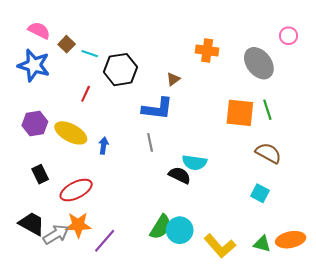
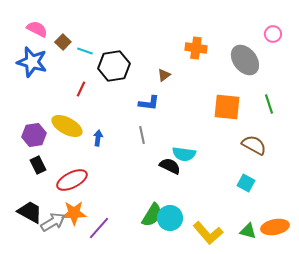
blue L-shape: (157, 109) -> (149, 103), size x0.7
green line: (267, 110) -> (269, 104), moved
purple hexagon: (35, 123) -> (34, 135), moved

